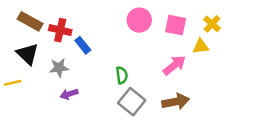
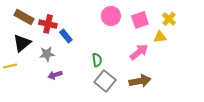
pink square: (176, 25) -> (140, 20), turned -30
black triangle: (28, 54) -> (22, 43), turned 36

